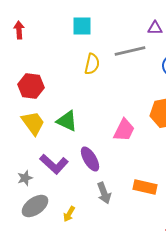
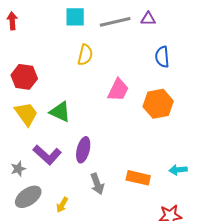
gray line: (130, 51) -> (115, 22), moved
pink trapezoid: (124, 130) -> (118, 90), moved
purple ellipse: (90, 159) -> (83, 150), turned 45

